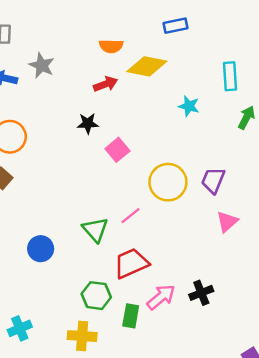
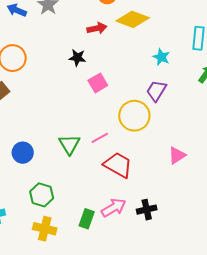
purple trapezoid: (213, 180) -> (156, 91), moved
red trapezoid: (131, 263) -> (118, 165), moved, turned 44
green hexagon: (96, 296) -> (42, 195), moved

